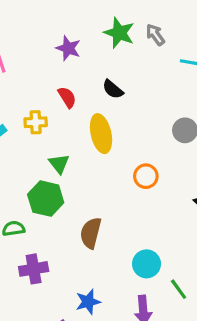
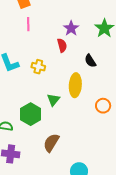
red semicircle: (67, 97) -> (62, 45), moved
green triangle: (59, 164) -> (53, 100), moved
orange circle: (146, 176) -> (103, 106), moved

